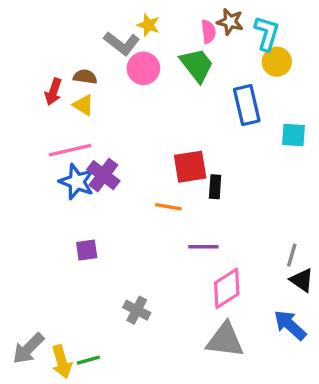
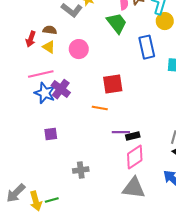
pink circle: (143, 68) -> (79, 49), moved
black rectangle: (215, 187) -> (133, 136), moved, turned 72
gray cross: (137, 310) -> (81, 170), turned -35

